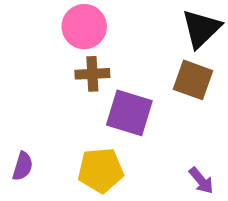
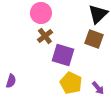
brown cross: (92, 74) -> (45, 36), turned -35
yellow pentagon: (101, 170) -> (71, 83), moved, turned 30

